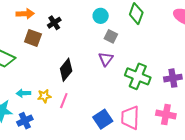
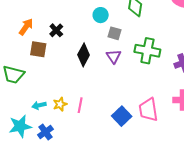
orange arrow: (25, 14) -> (26, 27), turned -42
black diamond: (66, 70) -> (84, 55), moved
green cross: (138, 76) -> (147, 51), moved

